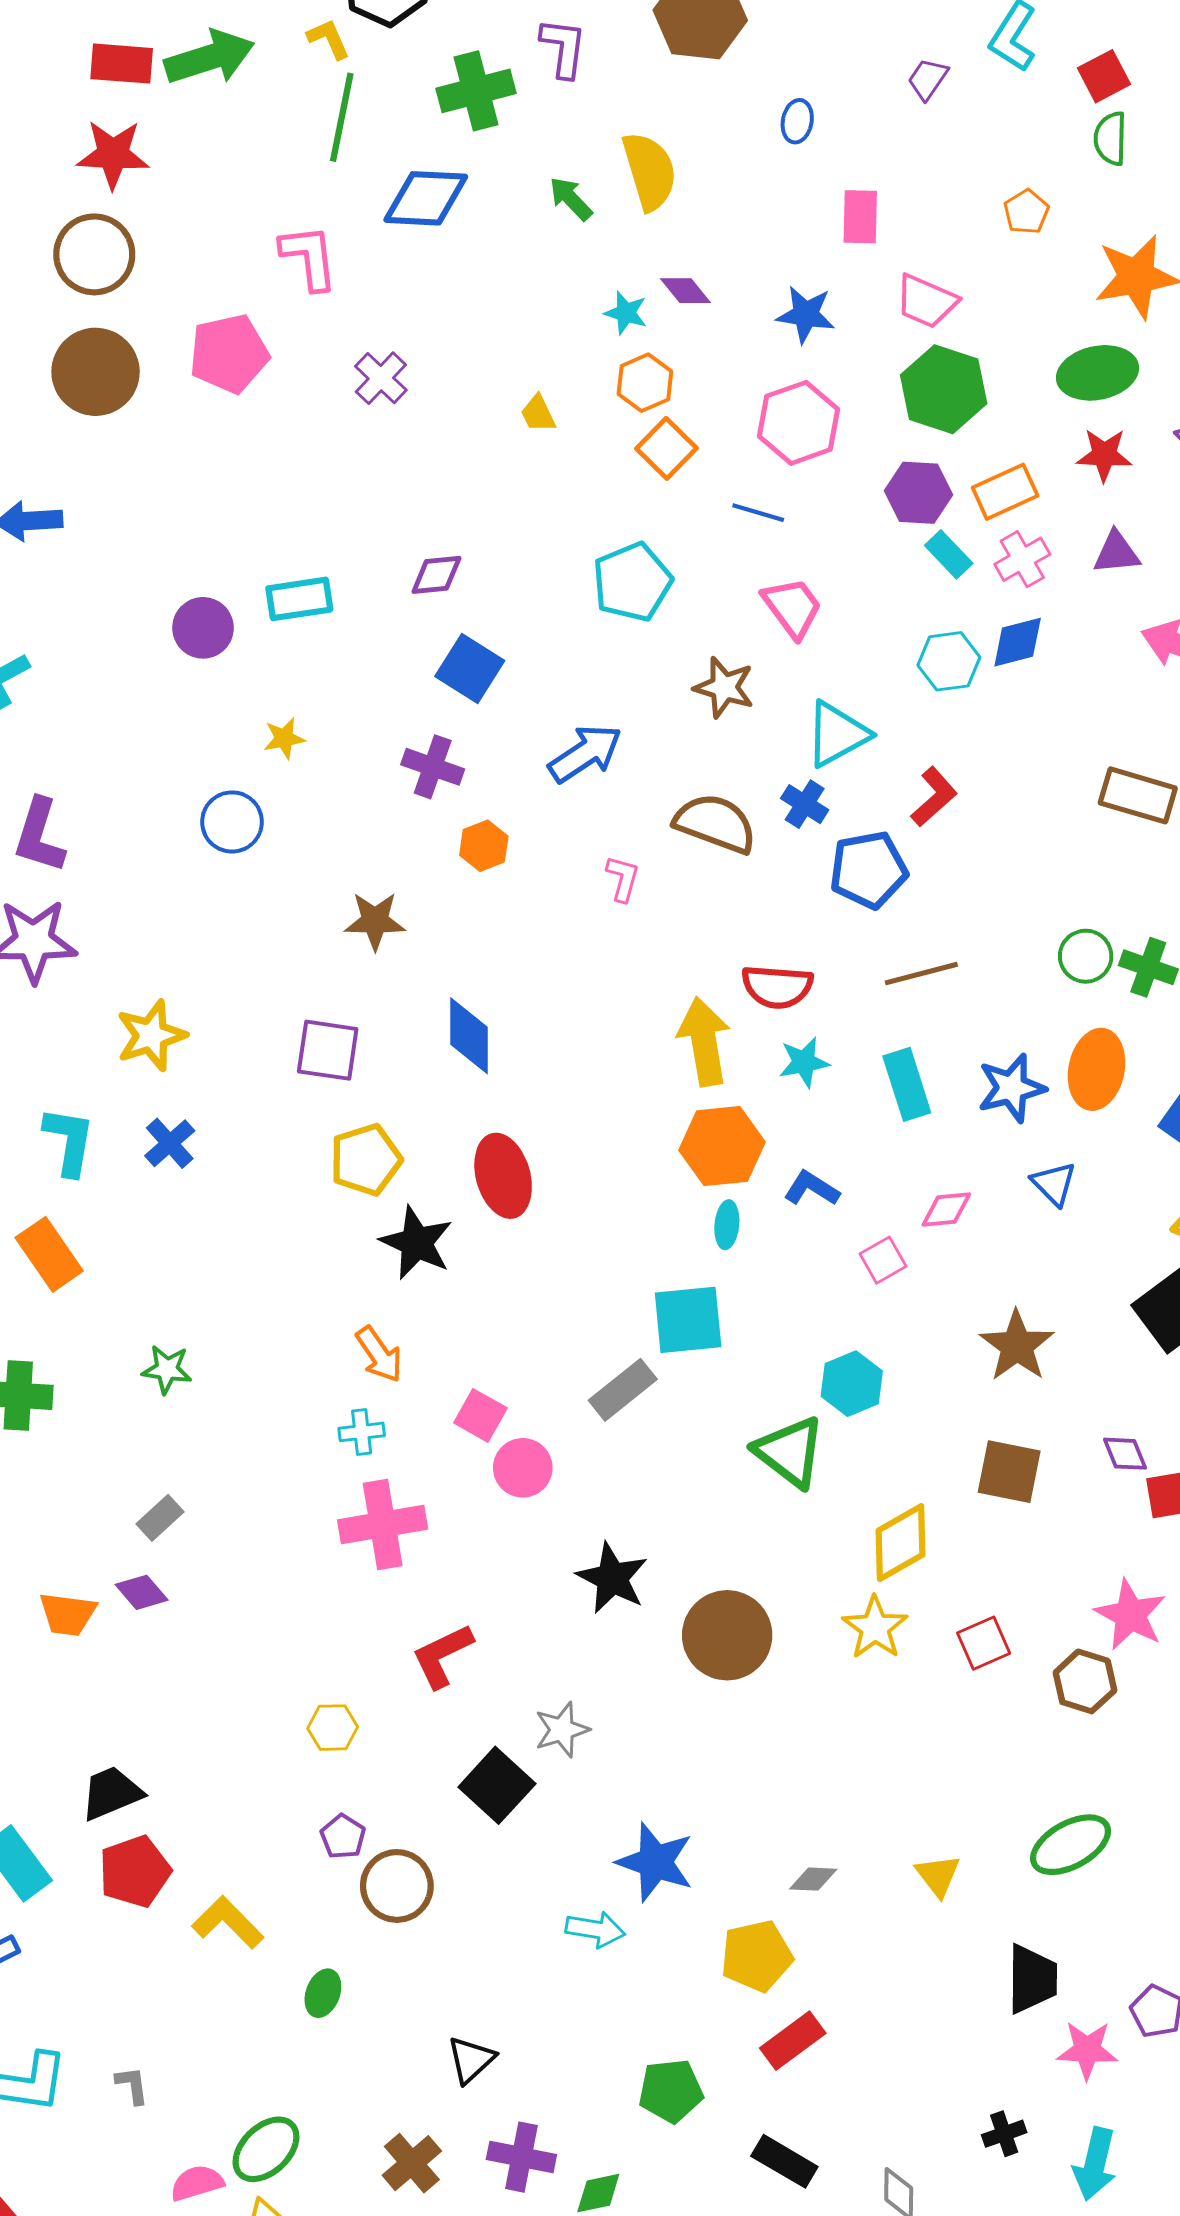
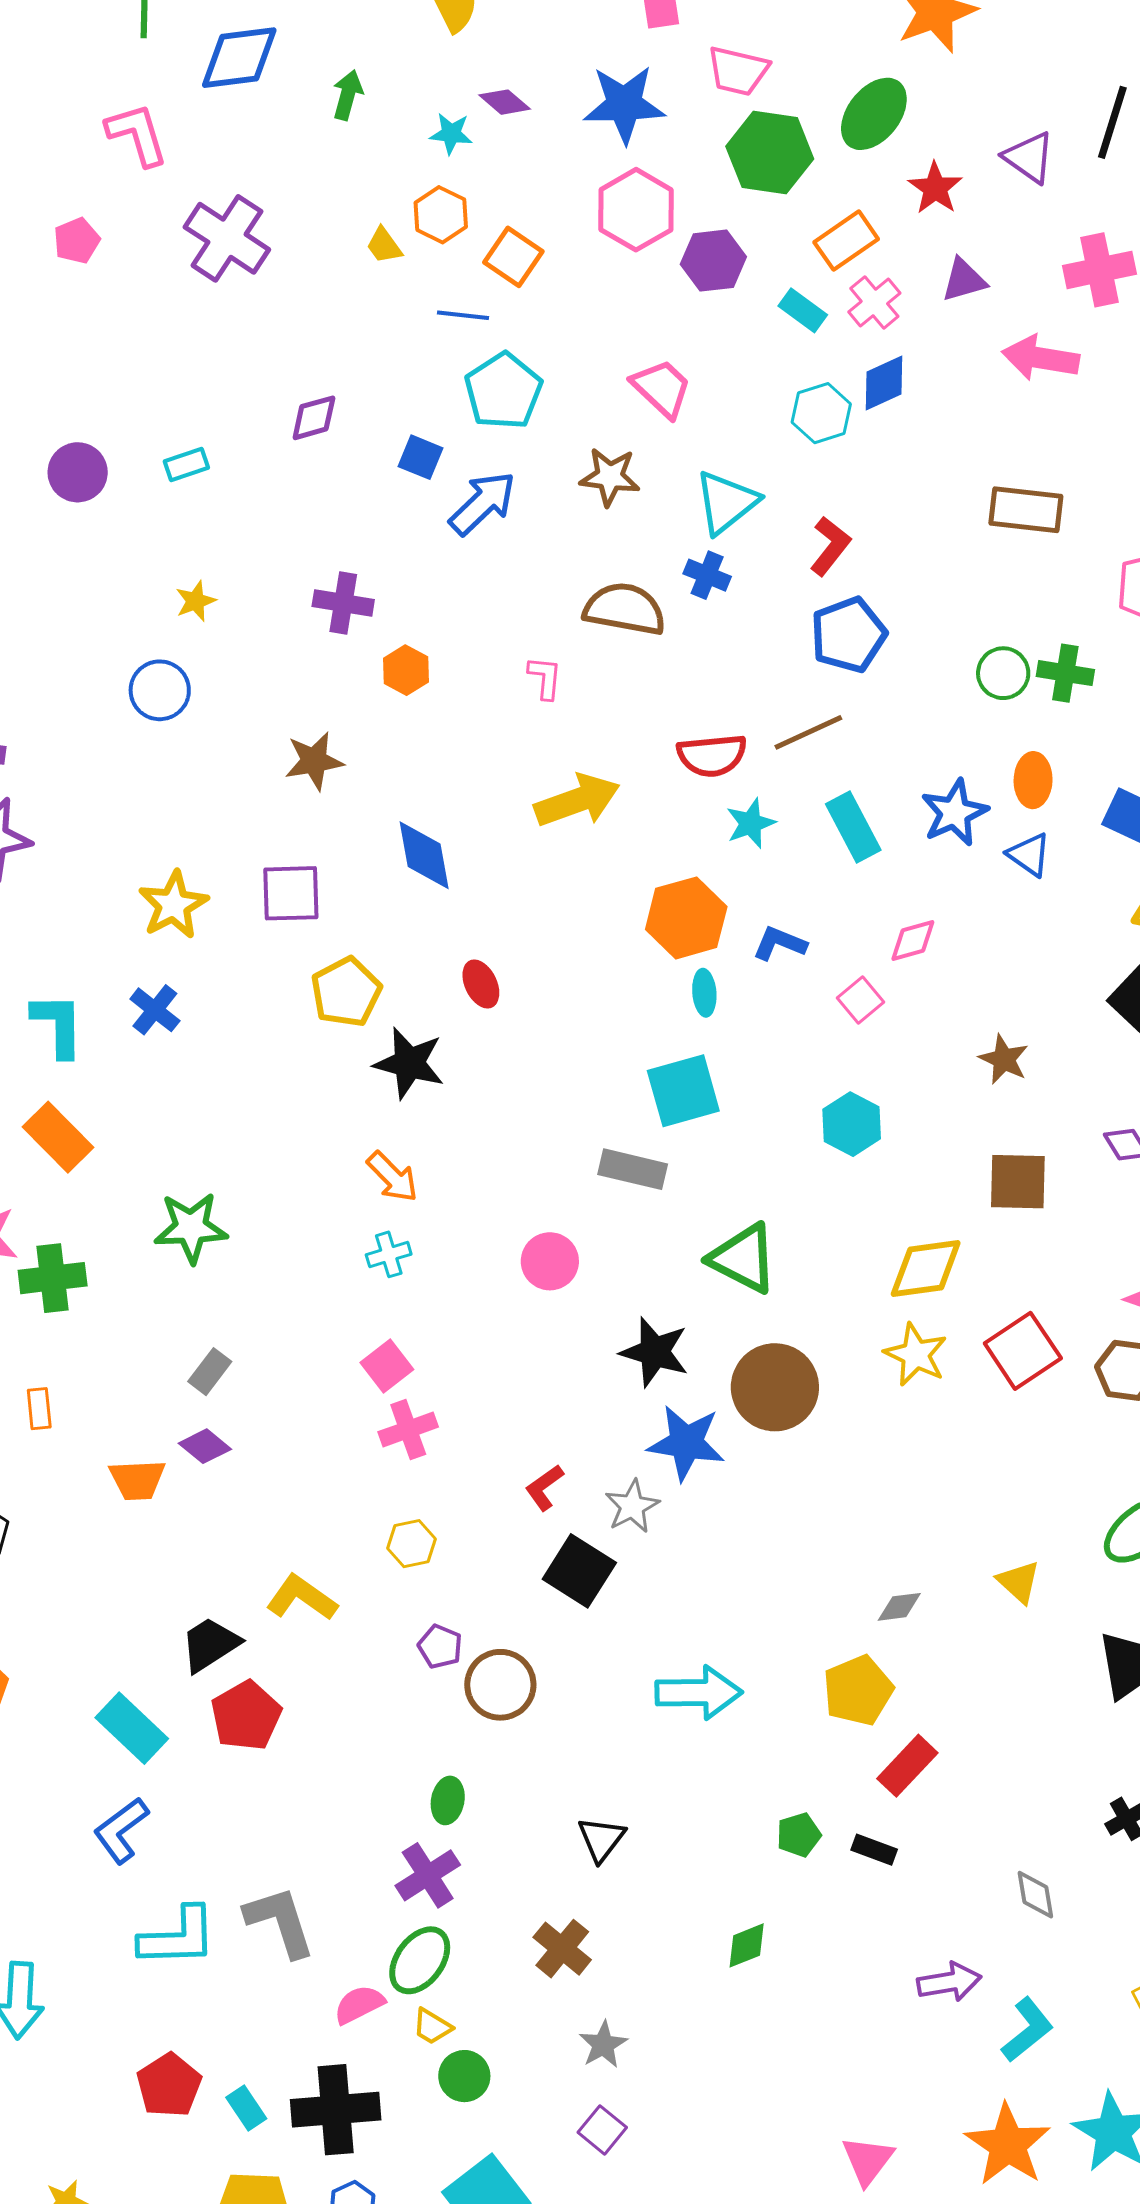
green arrow: (571, 199) -> (348, 95), moved, turned 69
blue star: (806, 314) -> (624, 104), size x1.4
pink pentagon: (229, 354) -> (77, 241), size x0.6
green ellipse: (1098, 373) -> (874, 114), moved, turned -30
purple cross: (381, 378) -> (227, 238), size x1.6
orange hexagon: (645, 383) -> (441, 215), moved
red star: (1104, 455) -> (935, 188), turned -30
purple hexagon: (918, 493) -> (713, 261), moved
blue line: (758, 513) -> (463, 315), moved
cyan rectangle: (299, 599) -> (186, 464), size x0.7
purple circle: (203, 628) -> (78, 472), moved
blue square: (470, 669) -> (421, 457), moved, size x0.7
blue arrow: (585, 753) -> (483, 503), moved
blue pentagon: (868, 870) -> (849, 635), moved
brown line: (921, 974) -> (808, 732), moved
yellow star: (151, 1036) -> (173, 905), moved
yellow arrow: (704, 1041) -> (577, 800), moved, turned 90
orange ellipse: (1097, 1069) -> (1033, 780), size x0.7
red ellipse: (503, 1176) -> (481, 984), size x0.6
blue triangle: (1054, 1184) -> (1029, 855), moved
brown star: (1017, 1346) -> (1004, 1059), size x0.7
green star: (167, 1369) -> (191, 1228), size x1.5
gray rectangle: (623, 1390) -> (633, 1169), turned 62
pink square: (480, 1415) -> (387, 1366), moved, turned 33
green triangle: (790, 1452) -> (743, 1258), moved
pink cross: (383, 1525) -> (408, 1429), moved, size x0.7
yellow diamond: (901, 1543) -> (926, 1269), turned 32
red square: (984, 1643) -> (1023, 1351), size x1.4
red L-shape: (442, 1656) -> (544, 1487), moved, size x0.7
blue star: (655, 1862) -> (686, 1443), moved
yellow L-shape: (228, 1922) -> (302, 1598), moved
cyan arrow: (595, 1929) -> (699, 1693), size x1.5
gray L-shape: (132, 2085) -> (280, 1922), size x2.0
green pentagon: (671, 2091) -> (799, 1835), size x0.7
purple cross: (521, 2157) -> (428, 1875), moved, turned -34
black rectangle: (784, 2161) -> (874, 1850), moved, size x0.7

